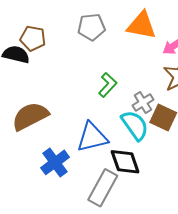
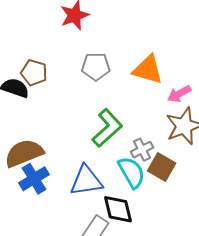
green L-shape: (108, 85) -> (107, 128), size x1.5
blue cross: (55, 162) -> (34, 179), moved

